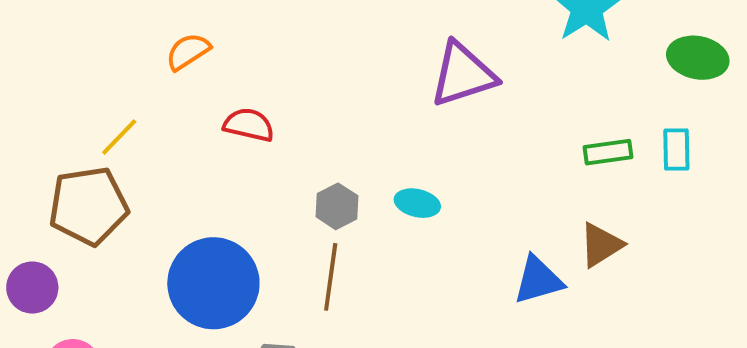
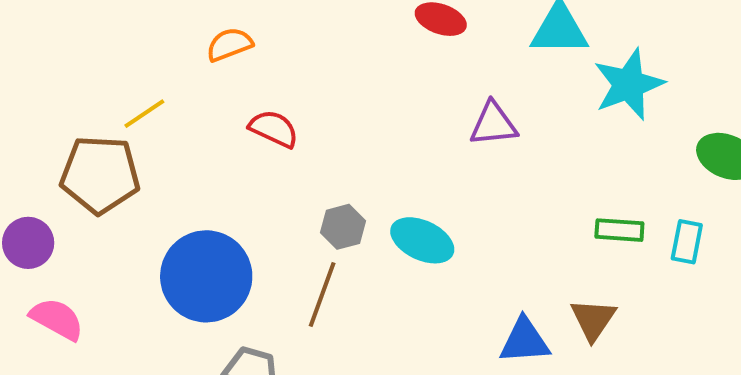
purple triangle: (463, 75) -> (494, 124), size x0.7
cyan ellipse: (417, 203) -> (422, 240), size x1.4
brown triangle: (601, 245) -> (593, 319), turned -36

